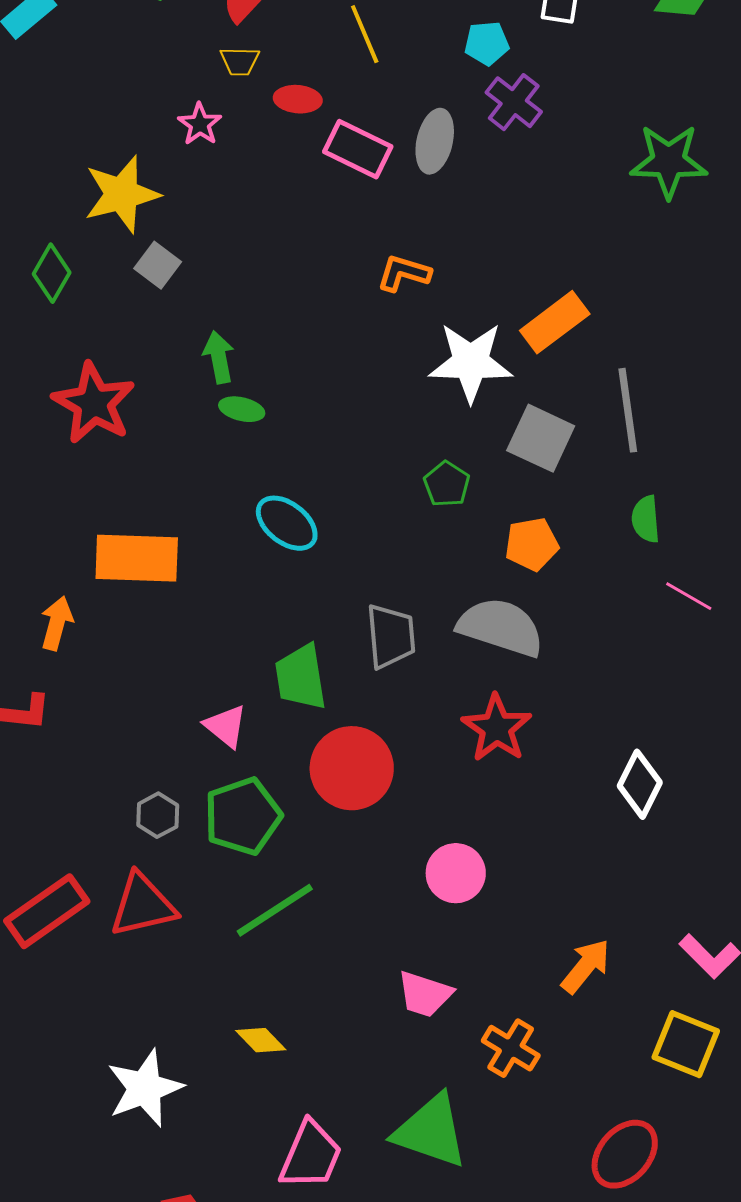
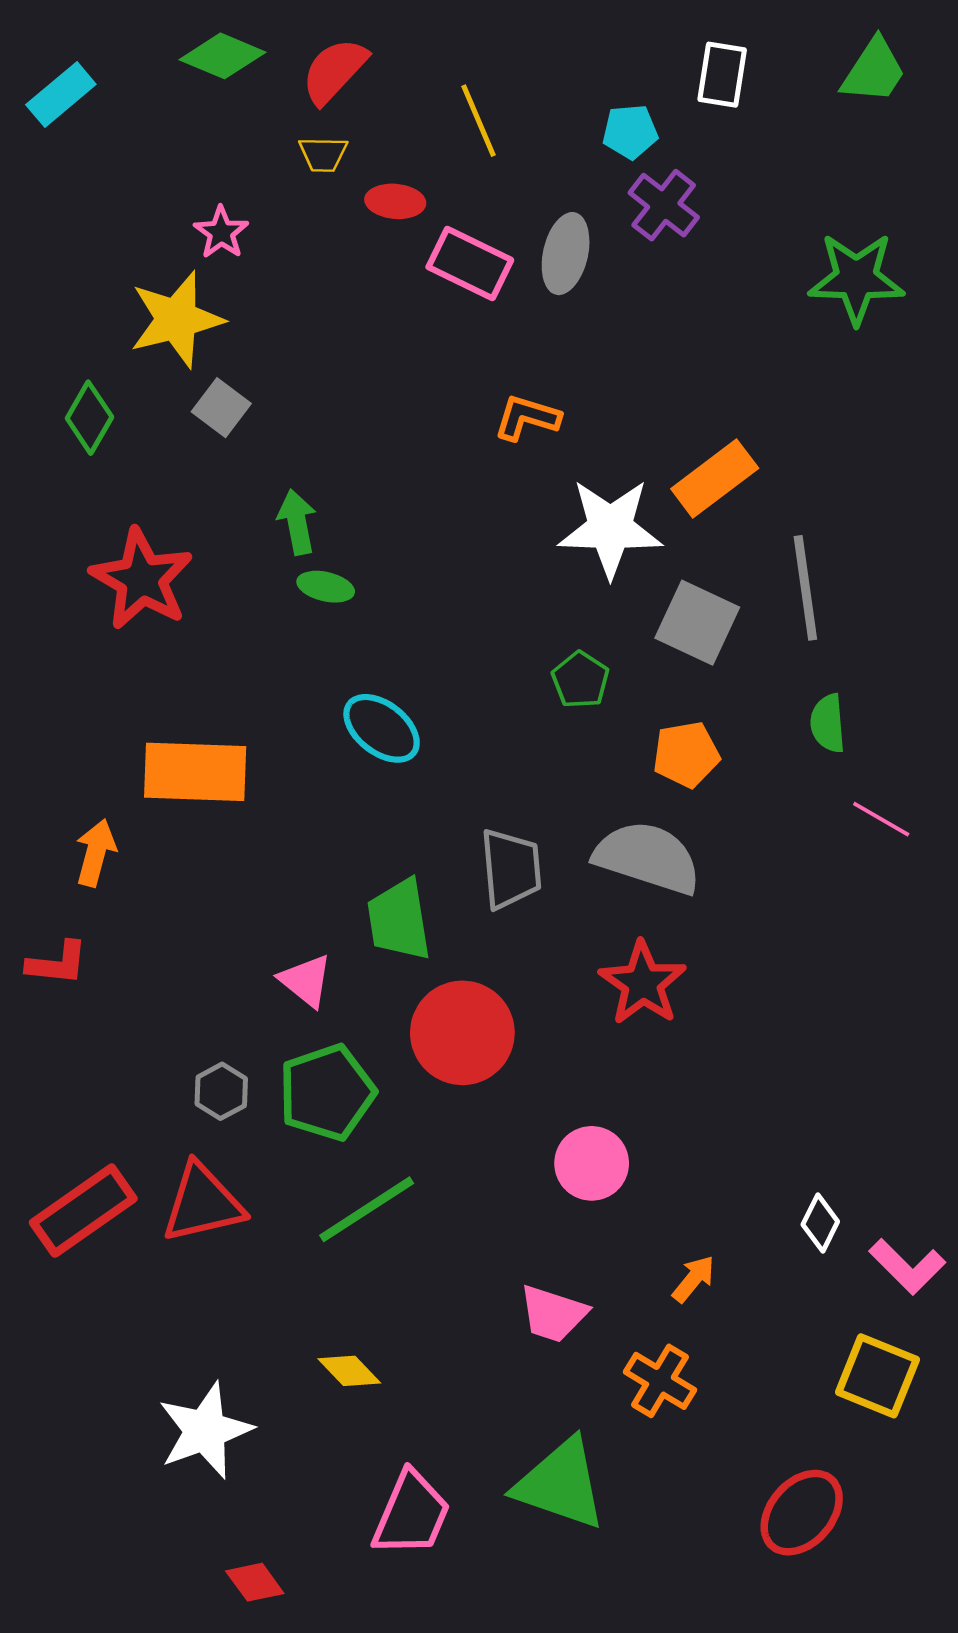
pink star: (200, 124) -> (221, 232), moved
white diamond: (640, 784) -> (820, 1223), moved, size x0.7
orange arrow: (586, 966) -> (694, 1279), moved, size x0.7

